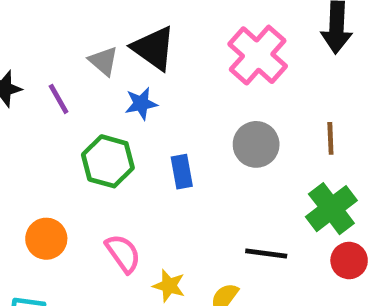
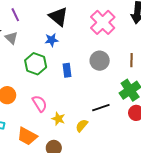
gray triangle: (103, 61) -> (11, 38), moved
purple line: (59, 99) -> (15, 15), moved
black line: (266, 254) -> (101, 108), turned -30

